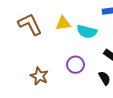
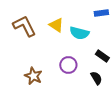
yellow triangle: (63, 23) -> (56, 25), turned 42

